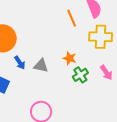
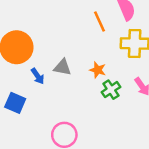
gray triangle: (41, 66) -> (62, 67), moved

